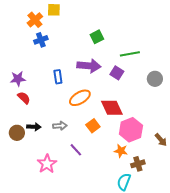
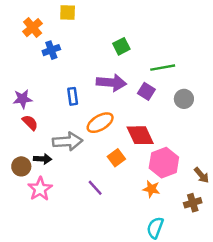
orange cross: (35, 20) -> (33, 28), moved
gray circle: (155, 79) -> (184, 99), moved
gray arrow: (60, 126) -> (68, 141), moved, size x1.6
pink star: (47, 164) -> (40, 189), moved
brown cross: (138, 164) -> (193, 203), moved

